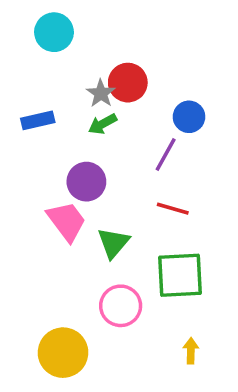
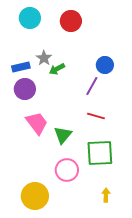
red circle: (128, 83) -> (71, 21), moved
gray star: (101, 93) -> (44, 58), moved
purple circle: (86, 182) -> (25, 89), moved

